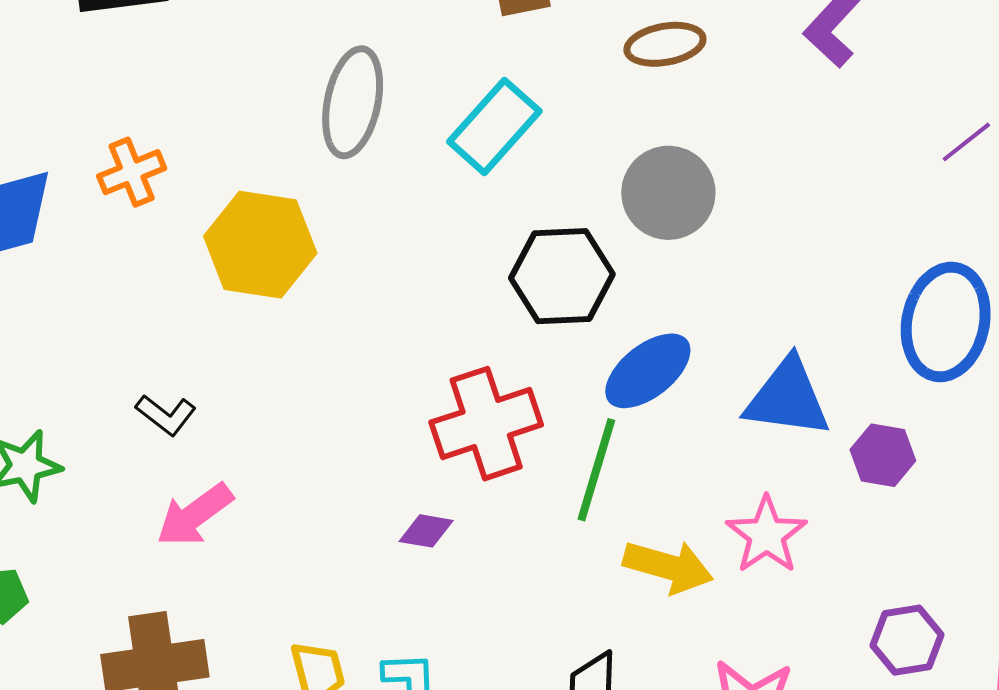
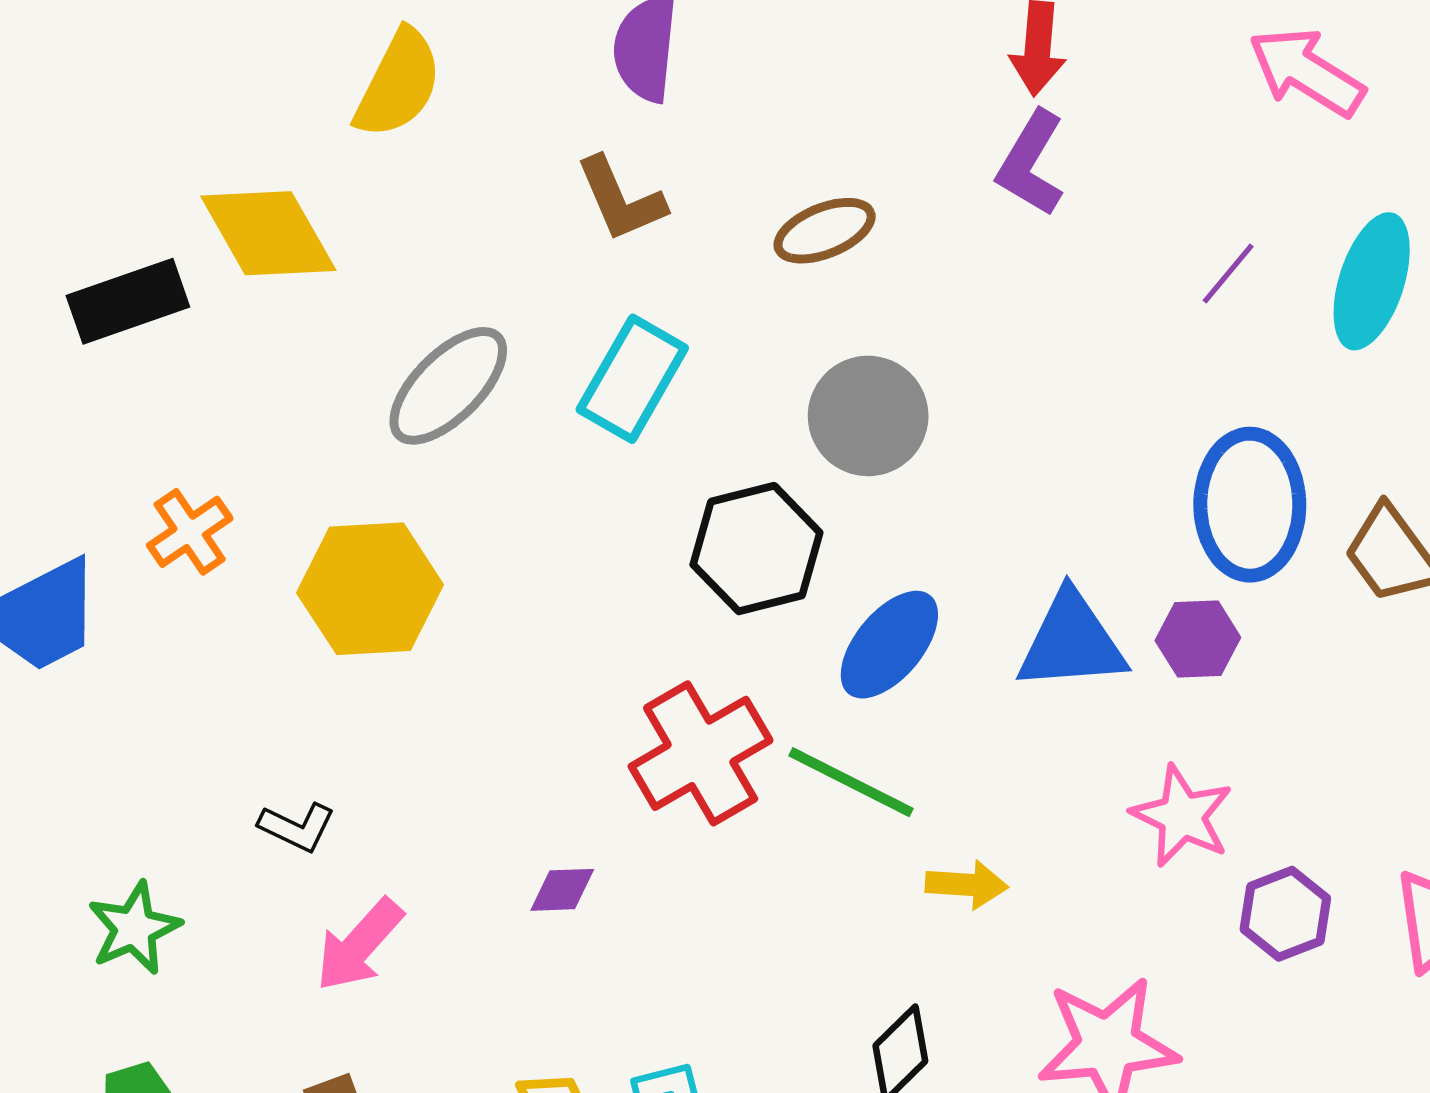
gray ellipse: (353, 102) -> (448, 386), turned 45
purple hexagon: (883, 455) -> (1198, 639), moved
green line: (596, 470) -> (851, 782), turned -68
purple diamond: (426, 531) -> (562, 890), moved
pink star: (767, 535) -> (1182, 816), moved
yellow arrow: (668, 567) -> (967, 885), size x0.7

